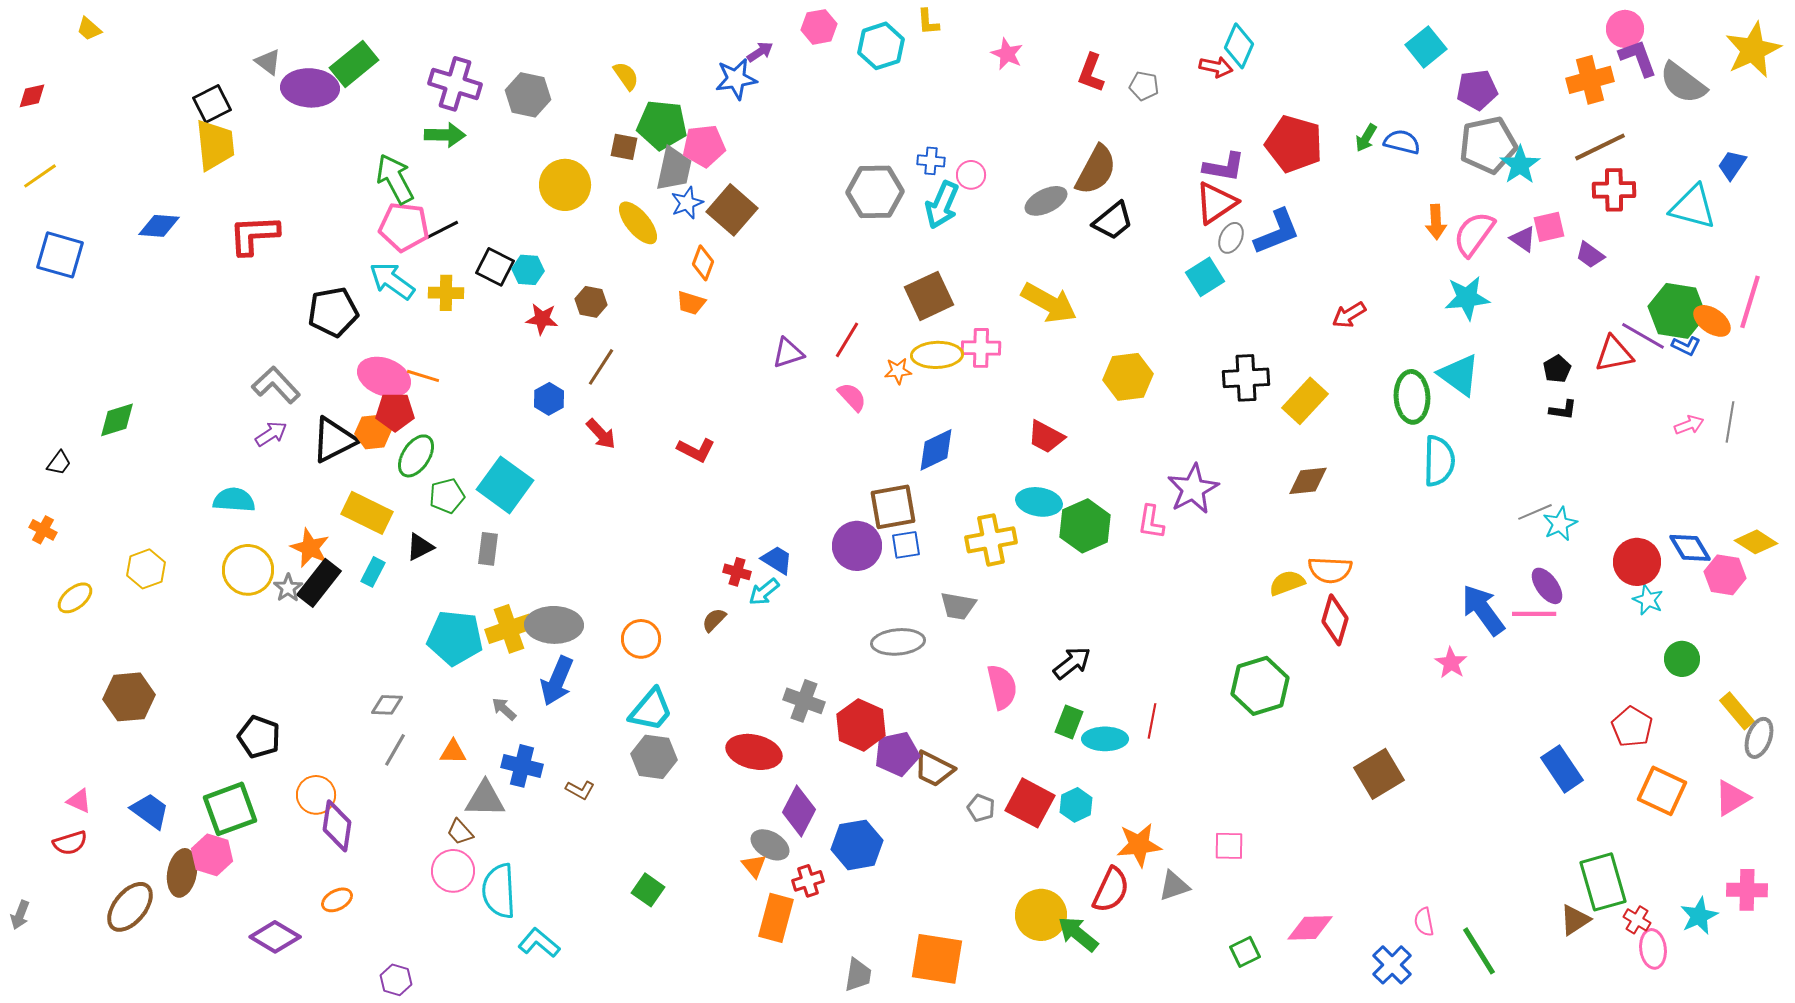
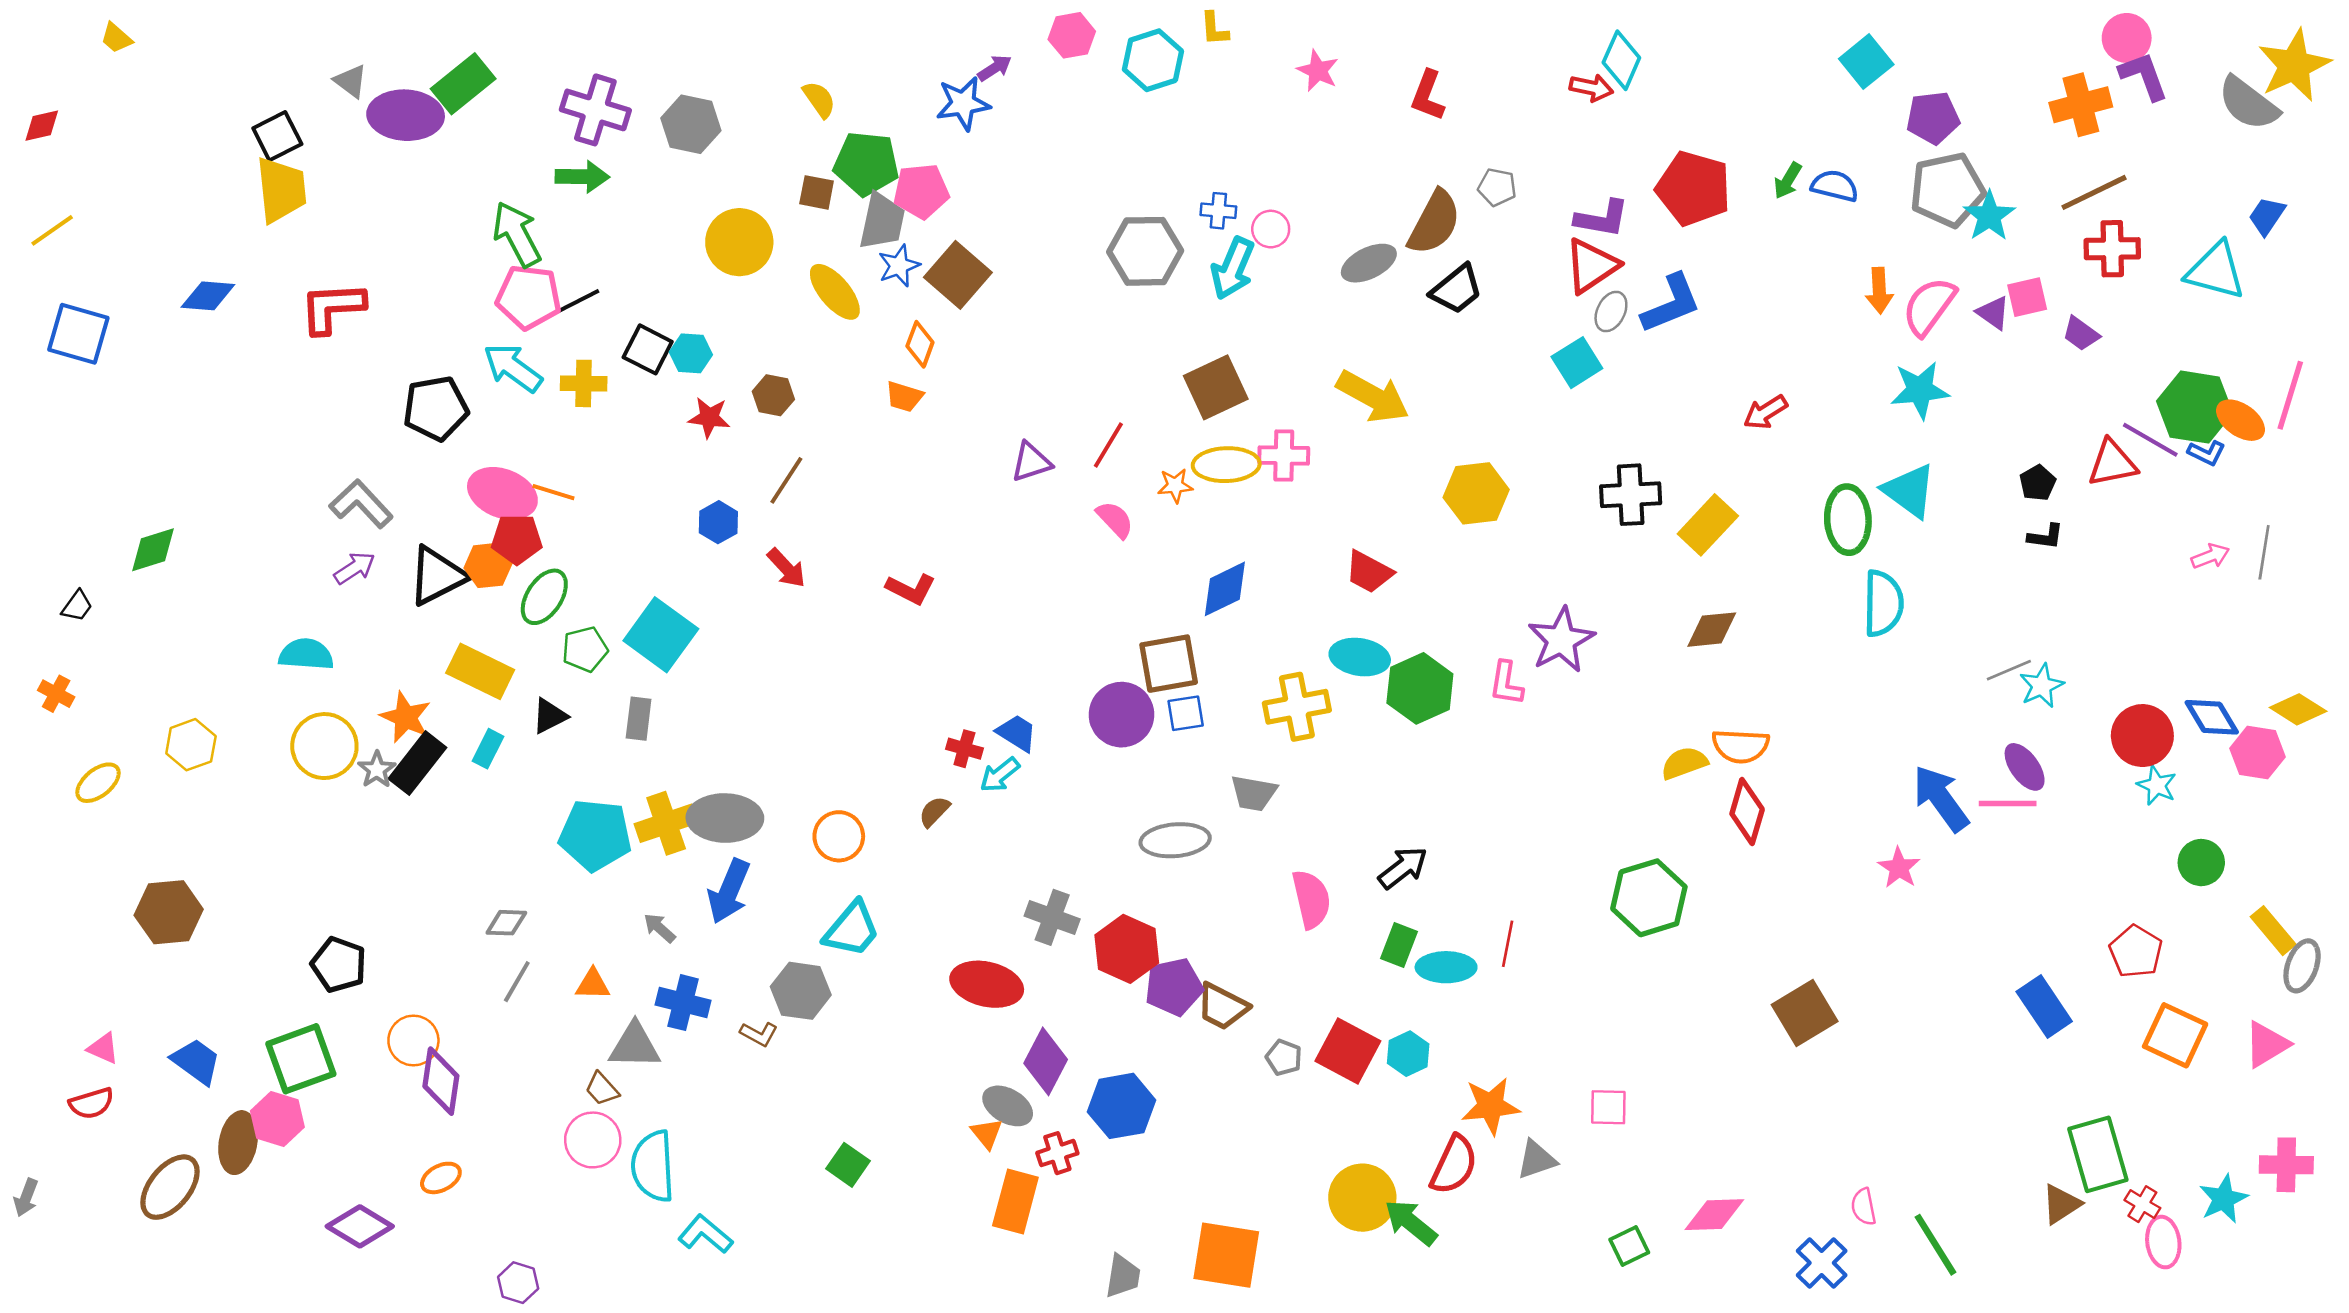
gray semicircle: (1683, 83) -> (2248, 103), moved
gray pentagon: (1144, 86) -> (1497, 187), moved
gray hexagon: (654, 757) -> (801, 991), moved

